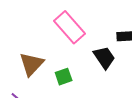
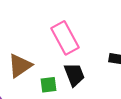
black trapezoid: (104, 58) -> (74, 75), moved

